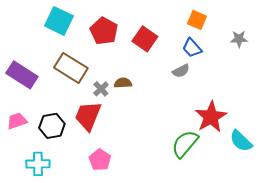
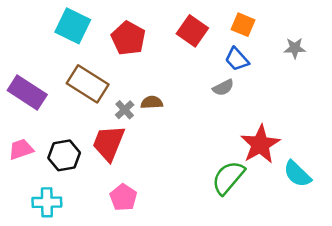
red square: (145, 39) -> (192, 31), moved

